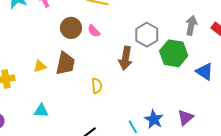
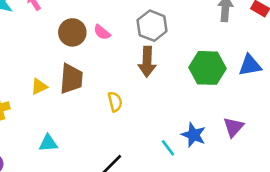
gray hexagon: (147, 35) -> (152, 26), moved
green hexagon: (174, 53) -> (208, 68), moved
blue triangle: (204, 71) -> (250, 65), turned -36

